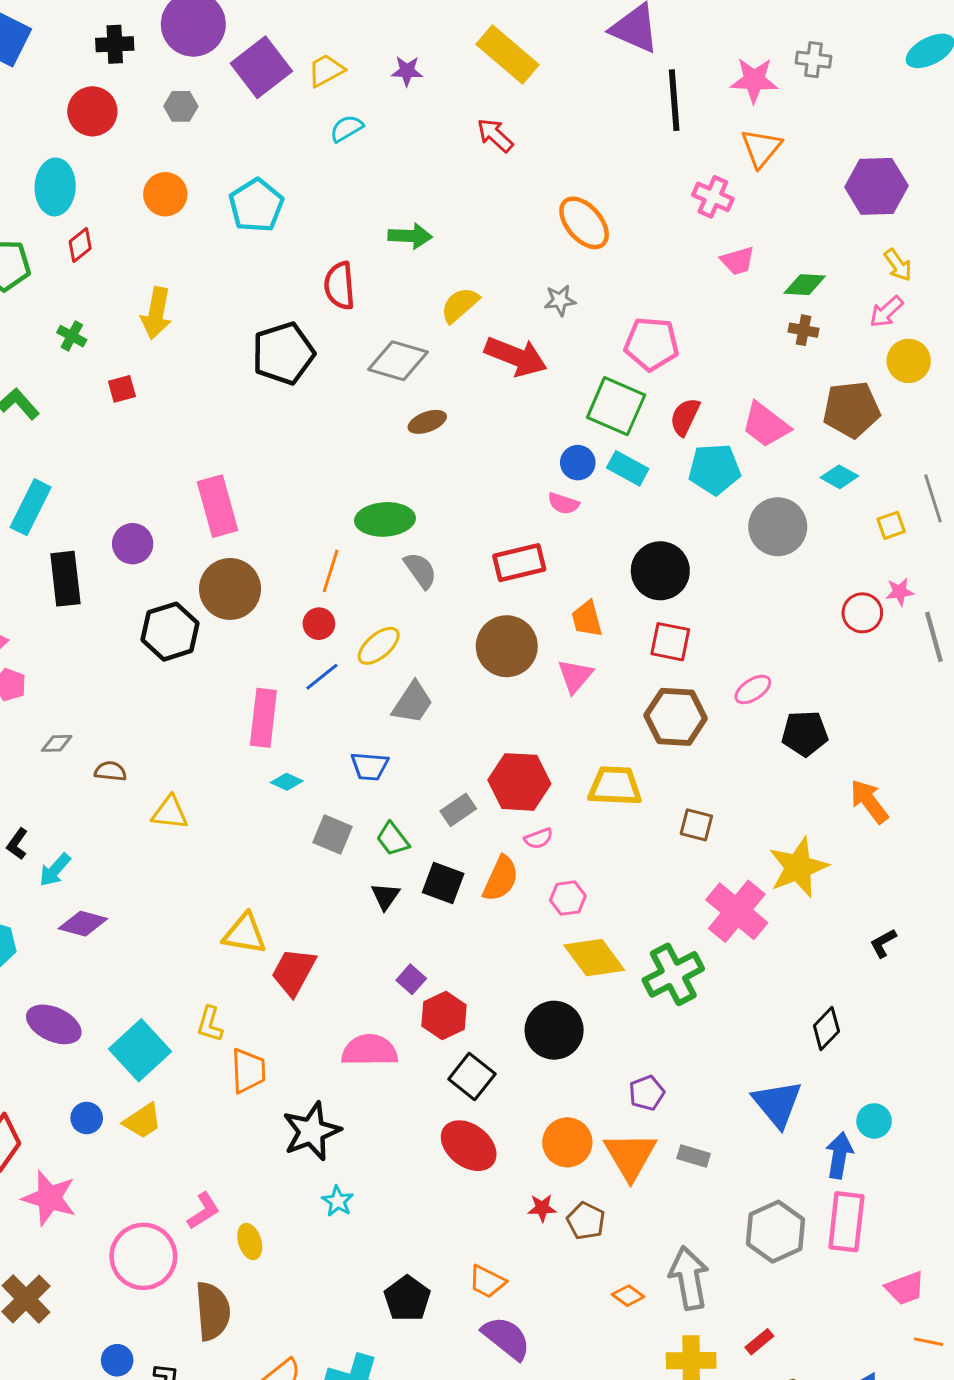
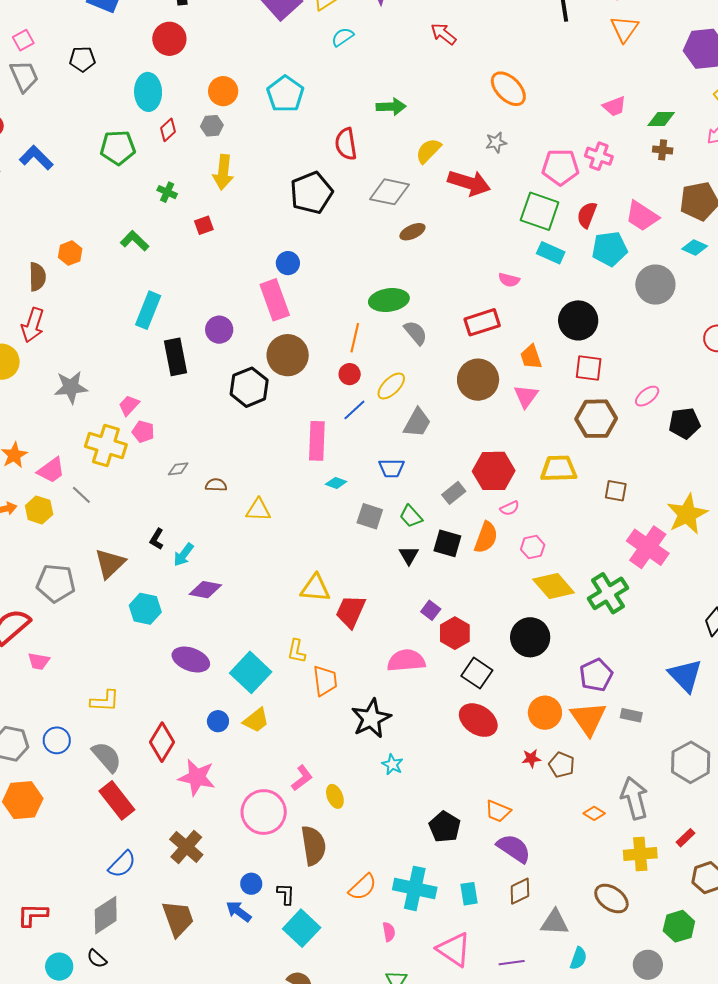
gray hexagon: (181, 106) -> (212, 126), moved
pink cross: (713, 197) -> (599, 156), moved
blue circle: (578, 463) -> (288, 263), moved
purple pentagon: (647, 1093) -> (596, 675), size x1.4

